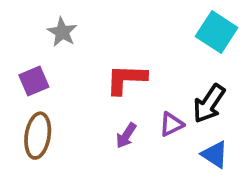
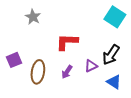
purple square: (34, 81) -> (14, 60), moved
brown ellipse: (38, 136) -> (38, 72), moved

